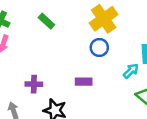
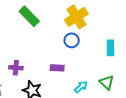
green rectangle: (46, 21) -> (29, 16), size x1.5
cyan arrow: (131, 71) -> (81, 87), moved

